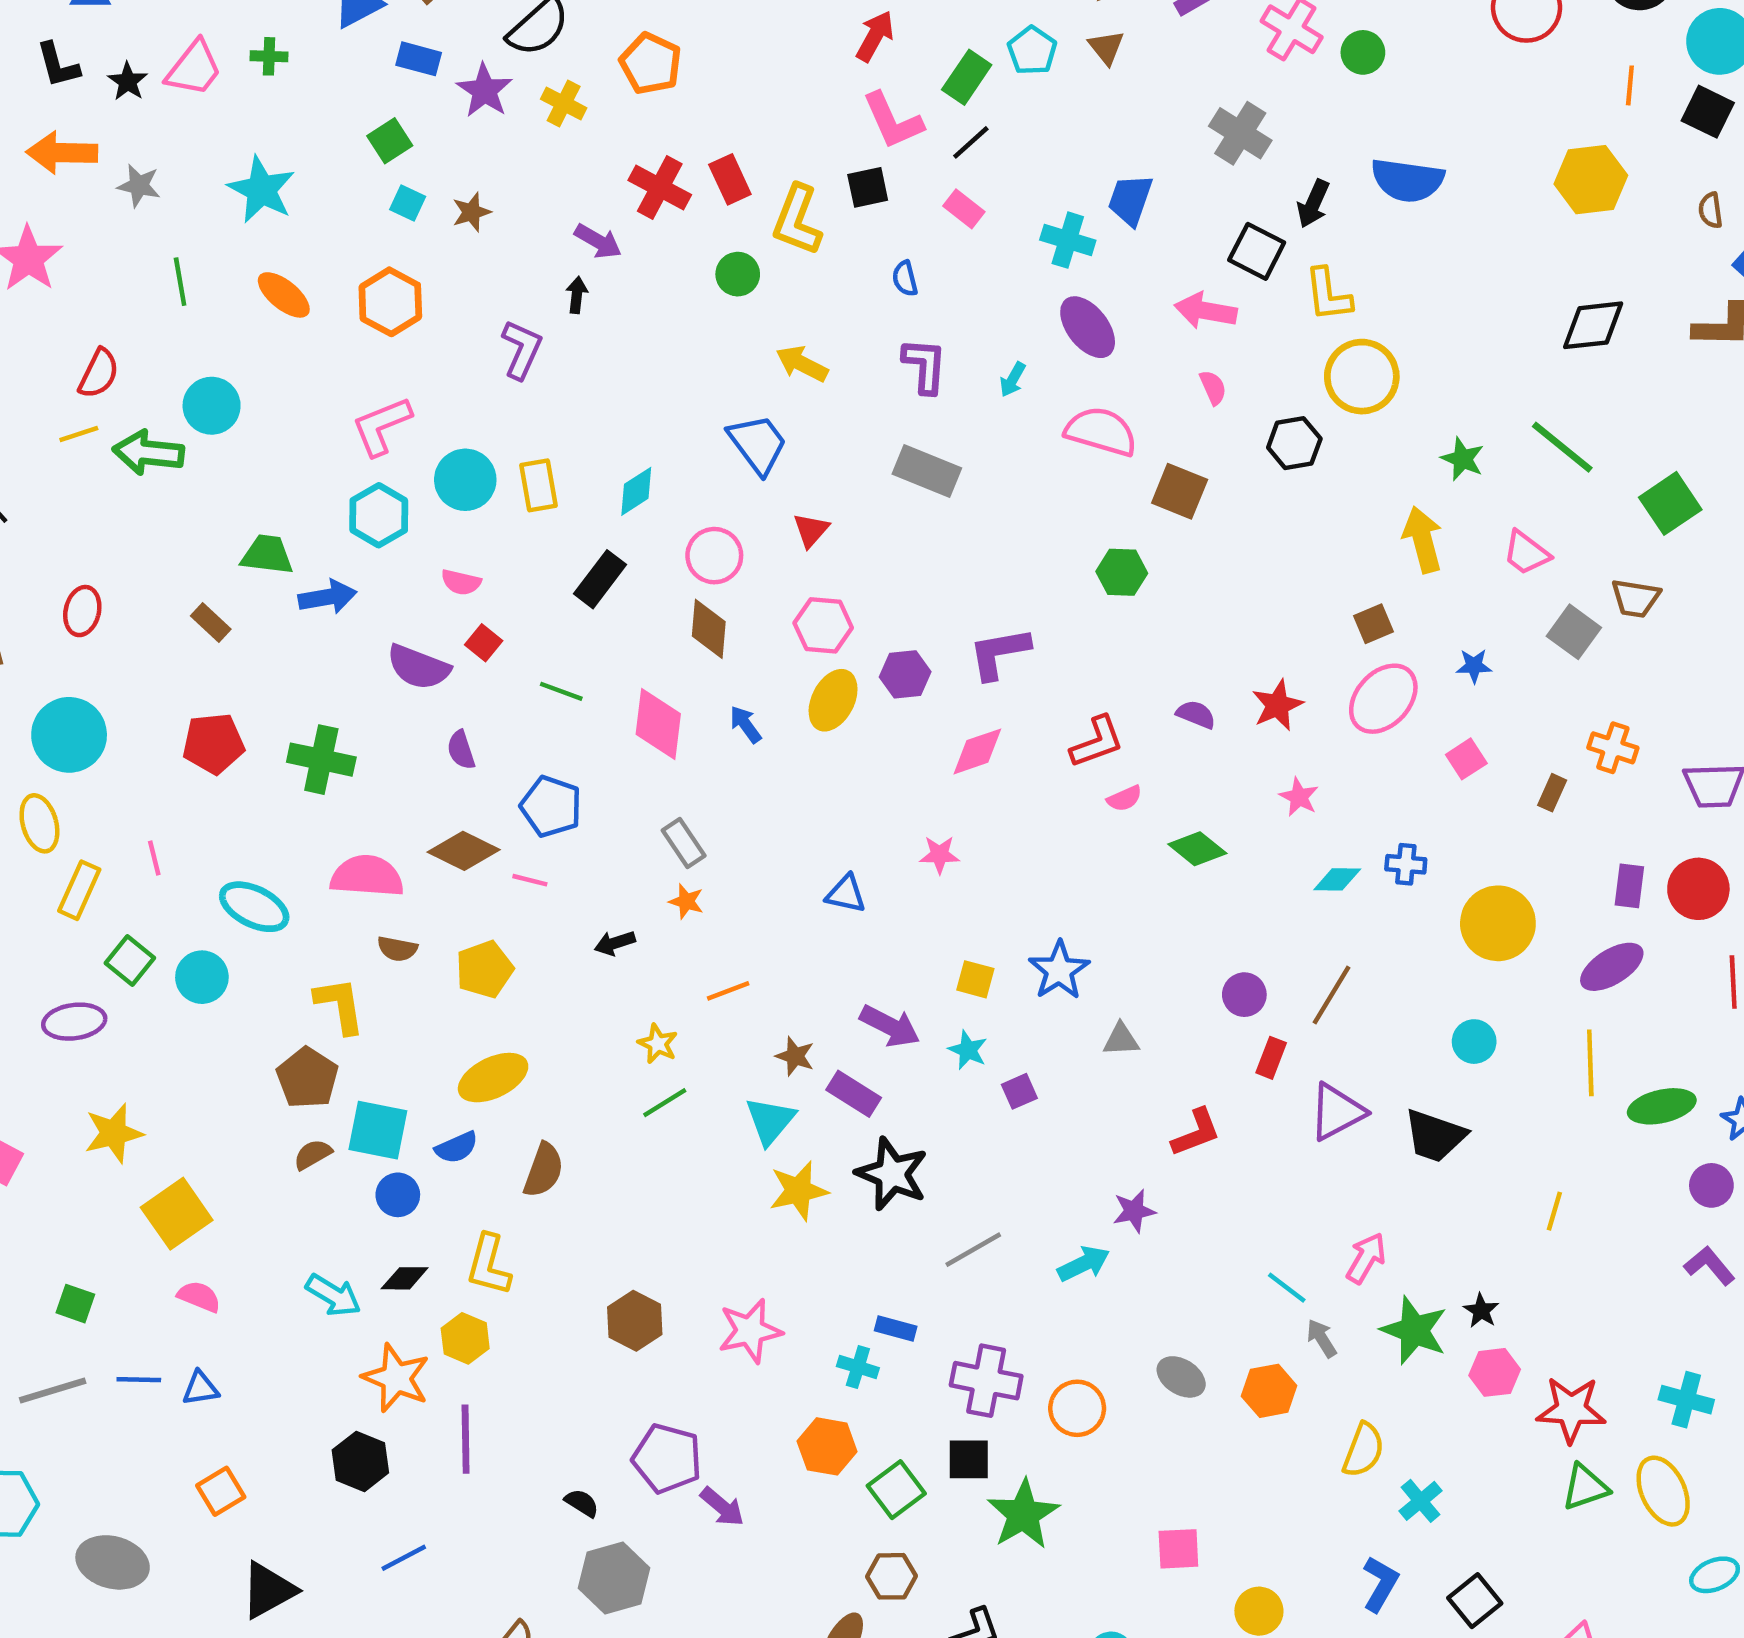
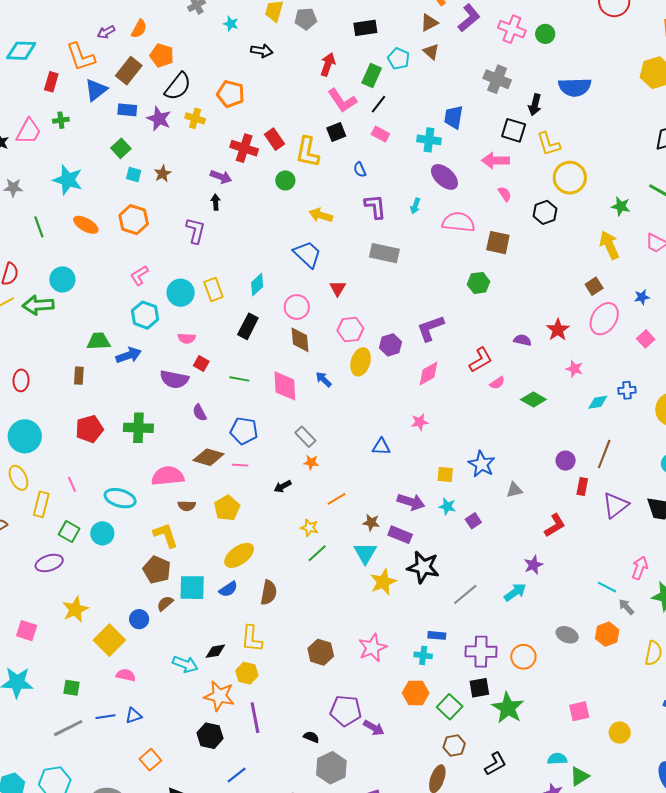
pink L-shape: (382, 426) -> (139, 275), size x0.7
brown rectangle: (211, 623) -> (79, 376), turned 60
blue circle: (398, 1195) -> (139, 619), moved

